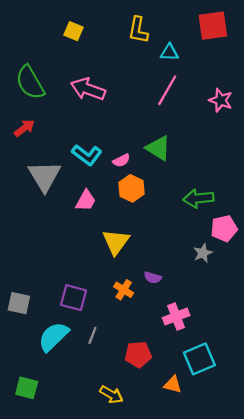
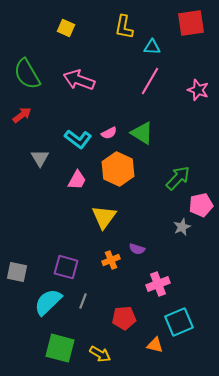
pink semicircle: (121, 160) -> (109, 133), moved
gray triangle: (45, 176) -> (40, 158), size x0.6
orange hexagon: (131, 188) -> (118, 169), size x1.4
green arrow: (198, 198) -> (178, 178), turned 140
orange cross: (124, 290) -> (111, 260), turned 36
green square: (27, 388) -> (60, 348), moved, size x1.4

